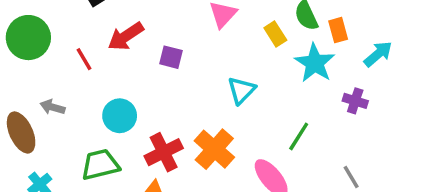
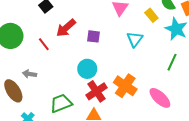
cyan triangle: (241, 90) -> (135, 39), moved
cyan circle: (120, 116) -> (87, 69), moved
green line: (299, 136) -> (172, 62), moved

